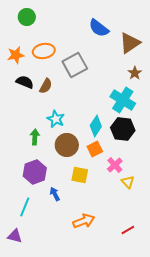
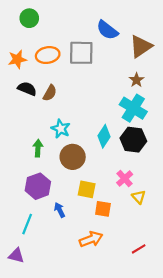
gray square: (75, 65) -> (81, 53), moved, turned 30
brown star: (135, 73) -> (137, 80), moved
orange square: (95, 149) -> (103, 209), moved, turned 35

